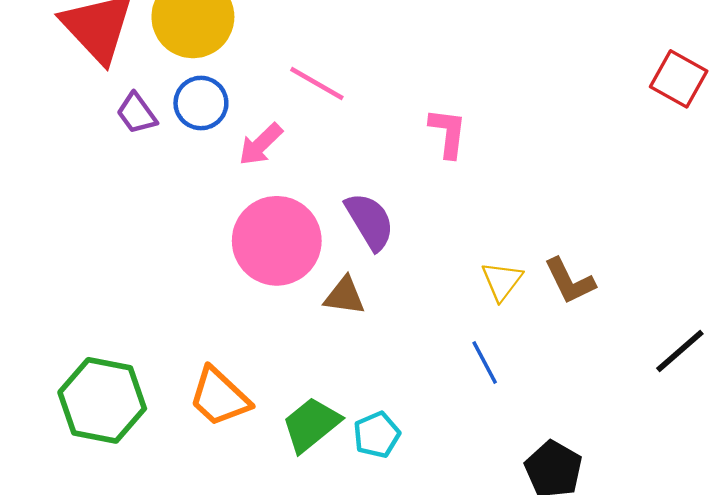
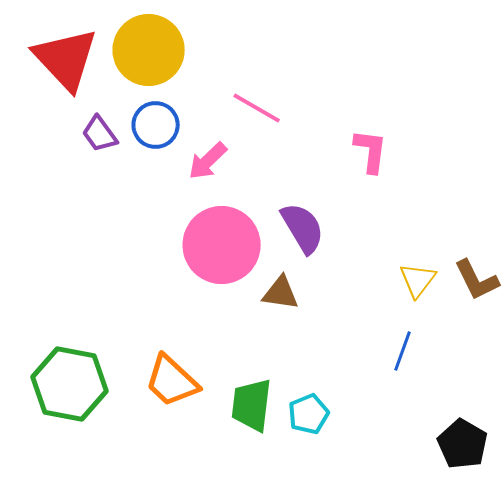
blue line: (485, 363) -> (403, 351), turned 48
green trapezoid: (311, 425) -> (252, 405), turned -44

